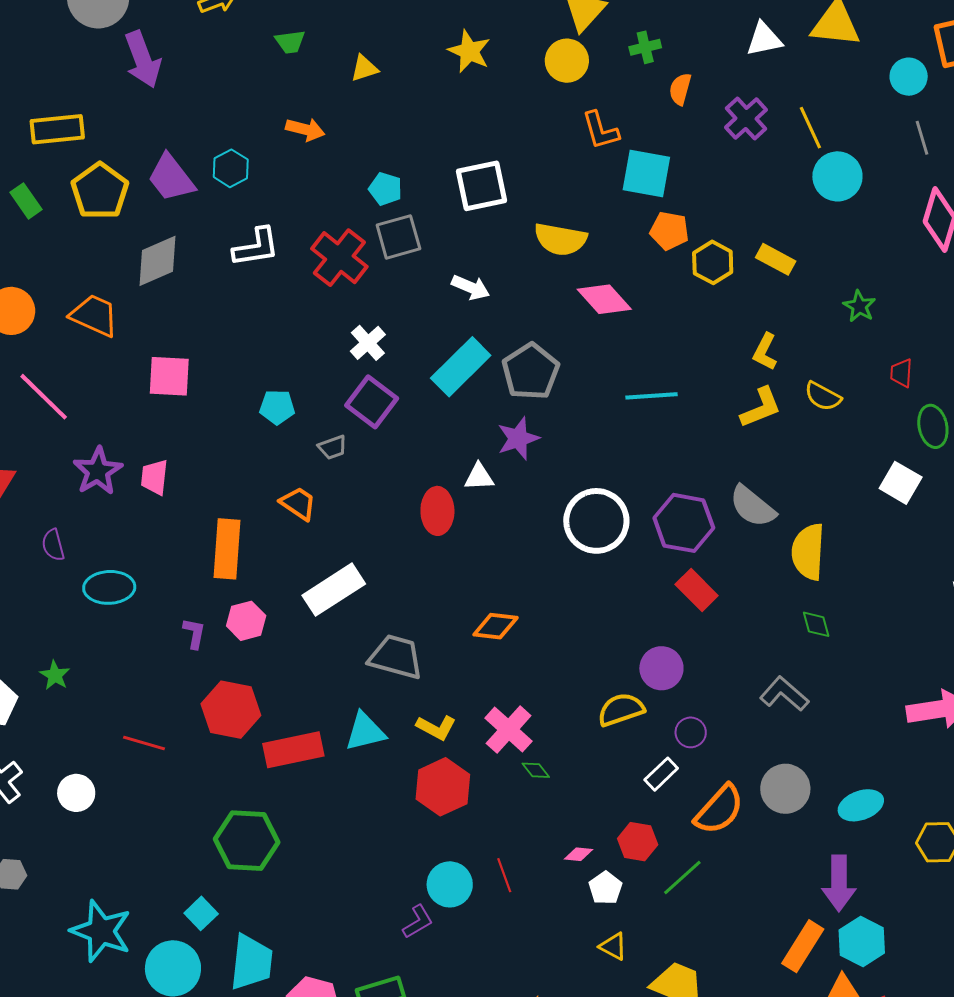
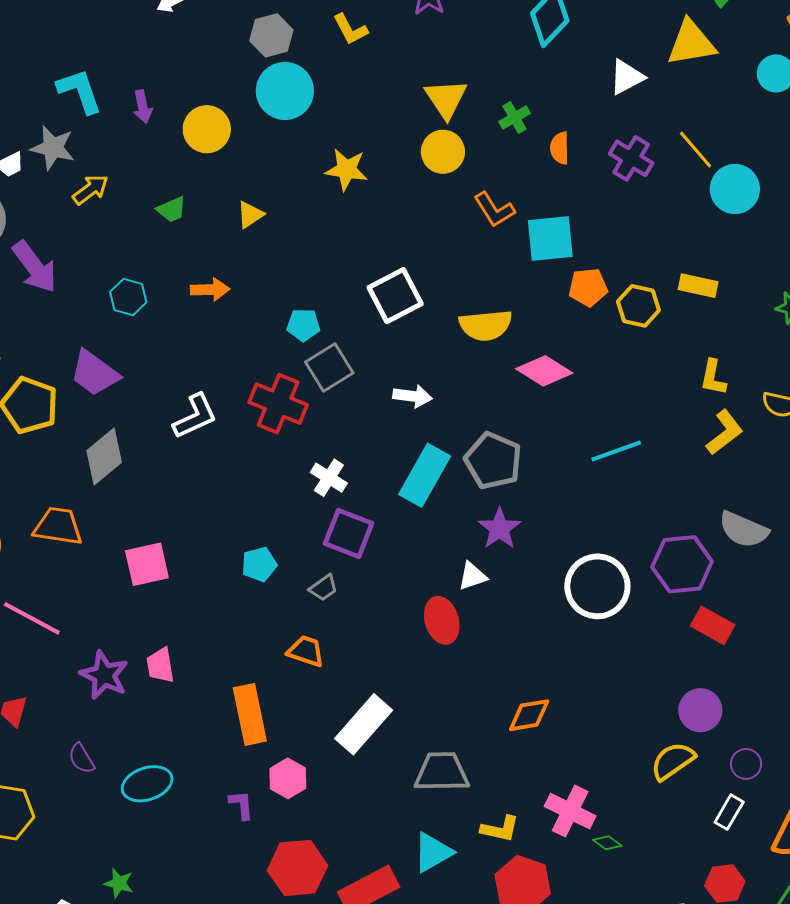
cyan hexagon: (231, 168) -> (128, 297), moved

